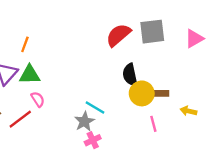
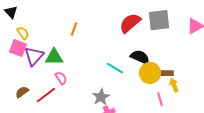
orange line: (25, 44) -> (74, 29), moved
black semicircle: (130, 75) -> (140, 57), turned 126
cyan line: (95, 107) -> (115, 68), moved
yellow arrow: (188, 111) -> (174, 85), moved, turned 56

